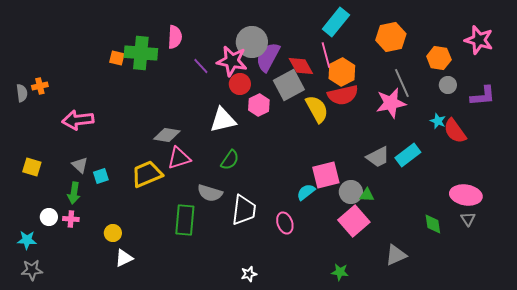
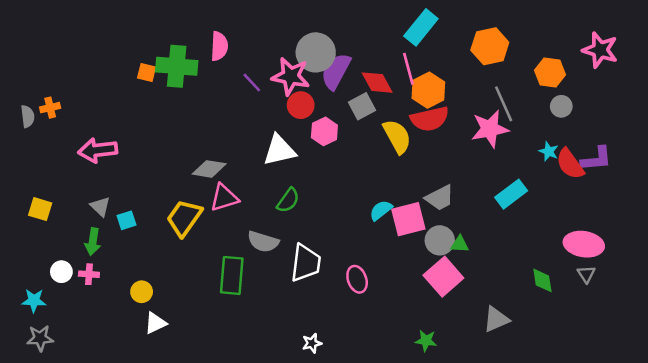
gray square: (289, 85) -> (362, 106), size x0.7
purple L-shape: (483, 96) -> (596, 159), moved
gray trapezoid: (378, 157) -> (440, 198), moved
yellow trapezoid: (147, 174) -> (184, 218), turned -32
cyan semicircle: (306, 192) -> (381, 210), moved

